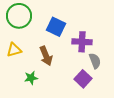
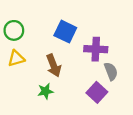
green circle: (19, 16) -> (14, 30), moved, size x0.7
green star: (31, 78) -> (45, 91), moved

